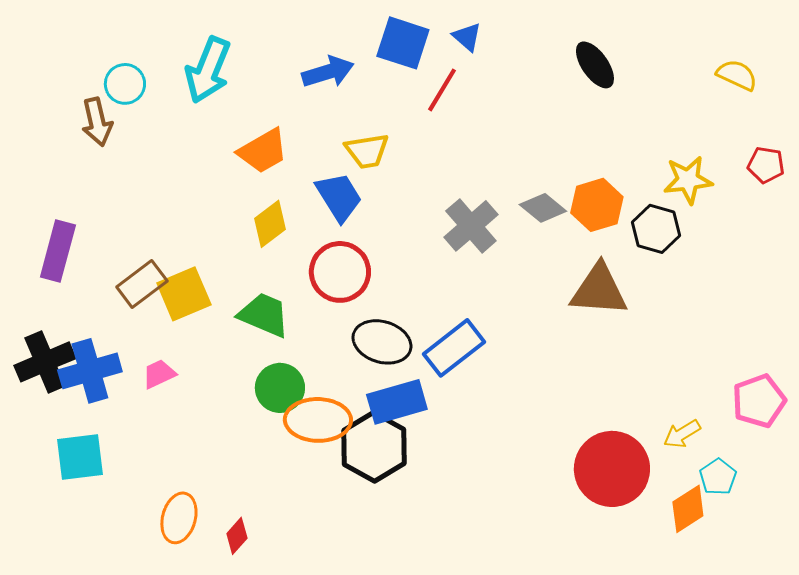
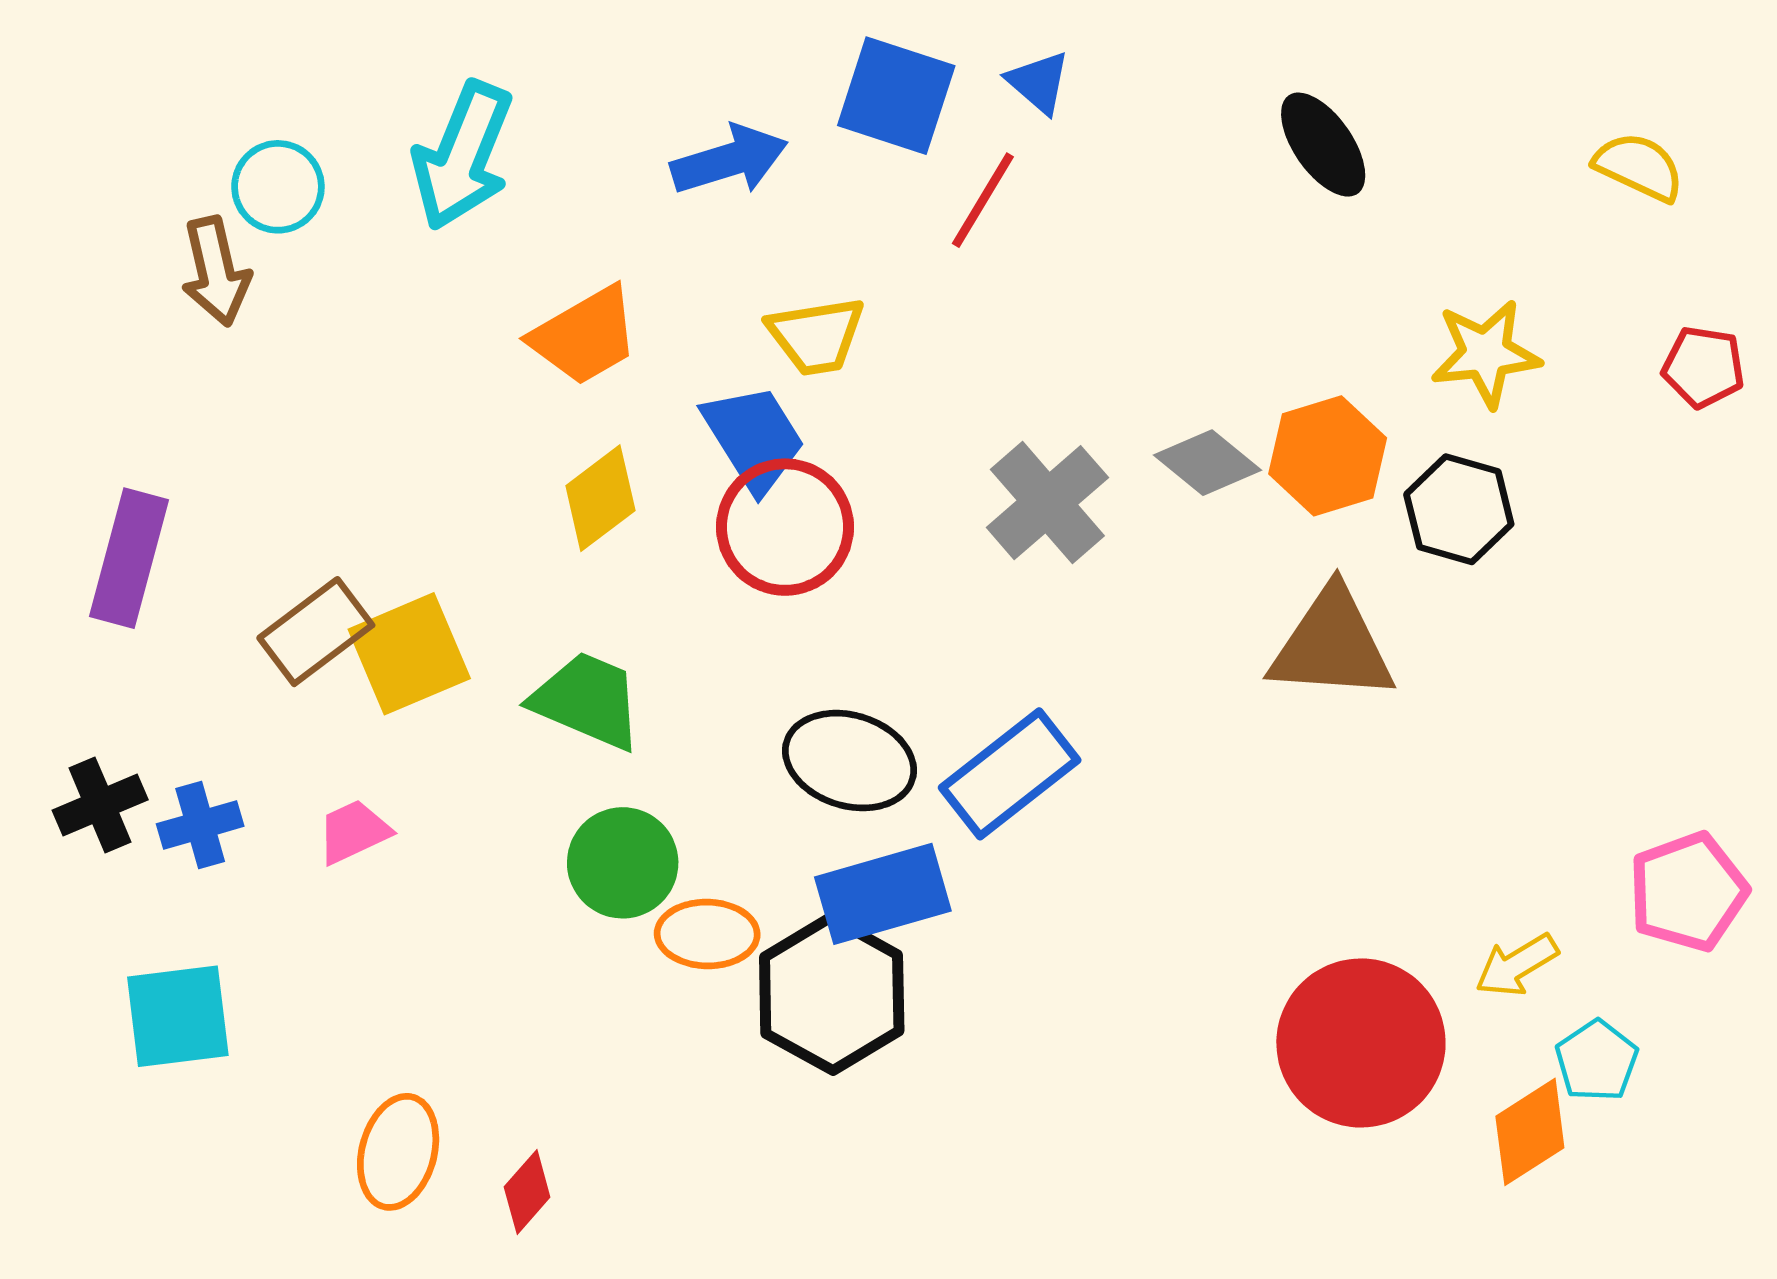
yellow star: (688, 180) -> (1486, 354), moved
red circle: (340, 272) -> (785, 527), moved
black cross: (45, 362) -> (100, 805), size x0.7
blue cross: (90, 371) -> (200, 825), size x0.6
orange ellipse: (318, 420) -> (707, 934), size x0.7

